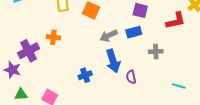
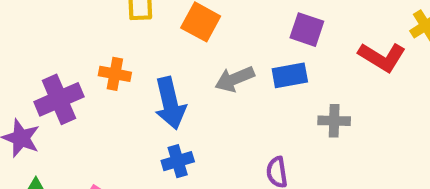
red L-shape: (176, 21) -> (382, 57), turned 40
blue arrow: (113, 61) -> (170, 103), moved

